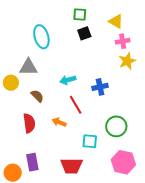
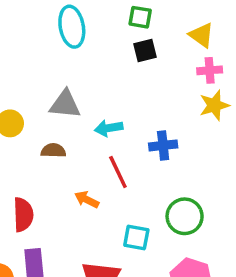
cyan ellipse: (41, 37) -> (72, 27), moved
gray triangle: (28, 67) -> (65, 104), moved
brown semicircle: (37, 96) -> (53, 151), turned -48
red semicircle: (29, 123) -> (23, 215), moved

